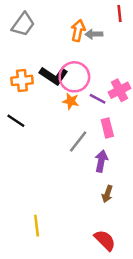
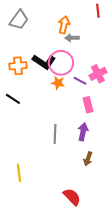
gray arrow: (94, 34) -> (72, 38), moved
gray line: (78, 141) -> (55, 134), moved, turned -36
yellow line: (37, 226) -> (19, 173), moved
red semicircle: (105, 240) -> (72, 197), moved

